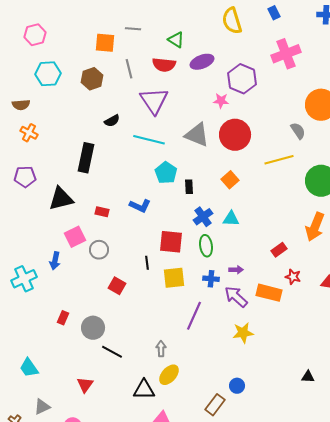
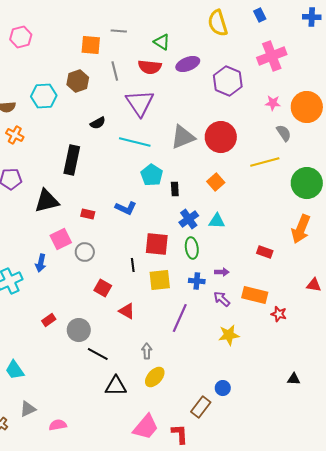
cyan hexagon: (48, 74) -> (44, 96), moved
pink star: (221, 101) -> (273, 103), moved
gray triangle: (197, 135) -> (183, 137), turned -44
red rectangle: (279, 250) -> (265, 252), turned 56
red star: (293, 277) -> (279, 314), moved
purple arrow: (236, 297) -> (222, 299), size x0.7
red rectangle: (63, 318) -> (49, 320), turned 32
red triangle: (85, 385) -> (127, 311), moved, turned -36
black triangle: (144, 390) -> (116, 386), moved

